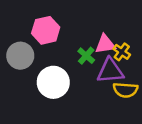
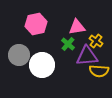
pink triangle: (105, 44) -> (77, 27), moved
gray circle: (20, 56) -> (19, 55), moved

